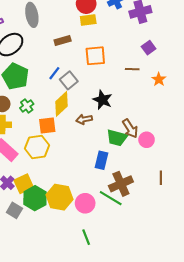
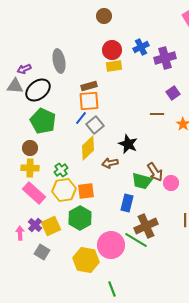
orange square: (95, 56) -> (89, 101), moved
green cross: (27, 106) -> (61, 170), moved
orange square: (47, 125) -> (86, 191), moved
yellow hexagon: (60, 197) -> (86, 260), moved
green hexagon: (35, 198) -> (80, 218), moved
pink circle: (85, 203) -> (111, 245), size x1.4
green line: (86, 237) -> (112, 289), moved

